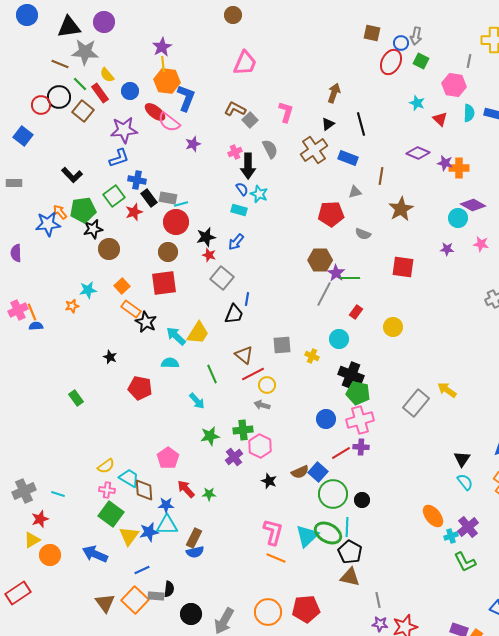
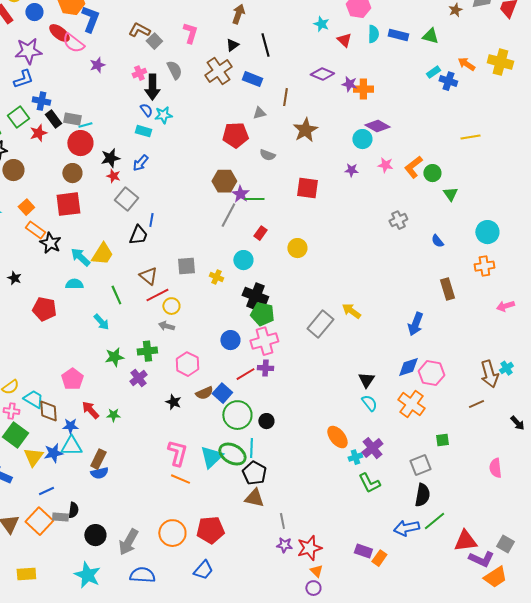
cyan star: (259, 194) -> (163, 115), turned -30
pink hexagon: (260, 446) -> (187, 364), moved

